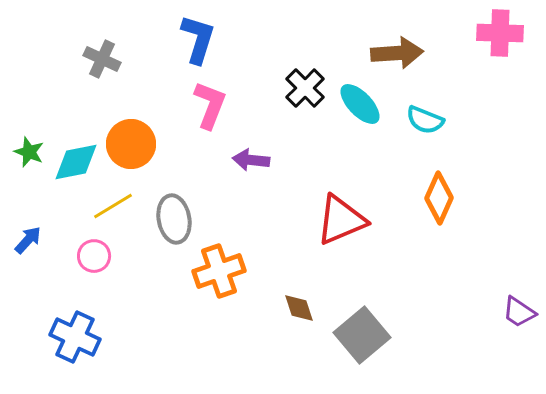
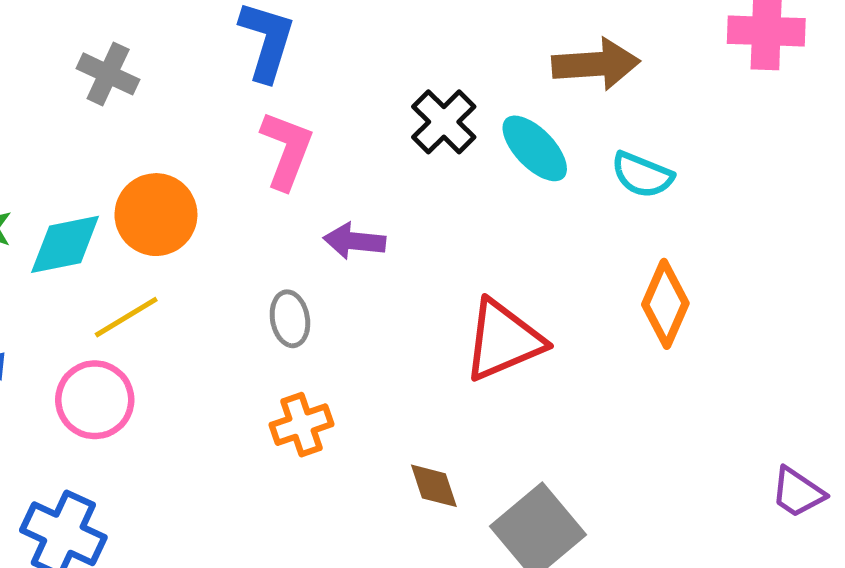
gray ellipse: (174, 219) -> (290, 319), moved, size x0.7
pink circle: (94, 256) -> (95, 400), size x1.4
orange cross: (219, 271) -> (302, 425), size x0.7

